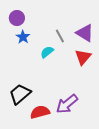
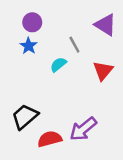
purple circle: (17, 18) -> (32, 22), moved
purple triangle: (85, 33) -> (105, 25), moved

